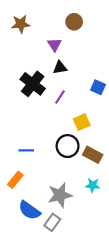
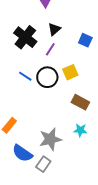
black triangle: (60, 68) -> (54, 29), moved, turned -32
black circle: (68, 146) -> (47, 77), moved
blue line: (26, 150) -> (25, 76), moved, turned 32

